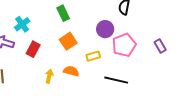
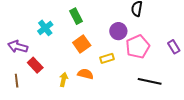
cyan cross: (22, 24) -> (45, 28), moved
red rectangle: (33, 49) -> (35, 65), moved, turned -70
black line: (116, 80) -> (150, 81), moved

